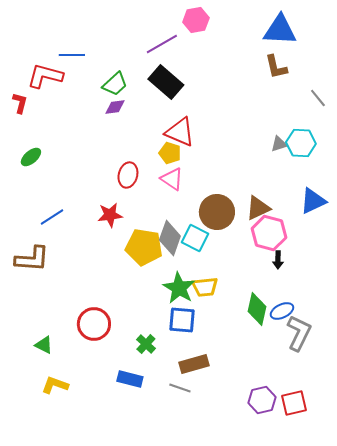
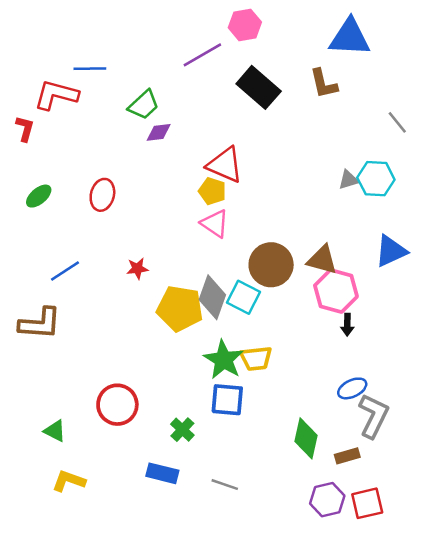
brown L-shape: (276, 67) -> (323, 84), moved
black rectangle: (166, 82) -> (259, 87), moved
purple diamond: (115, 107) -> (159, 132), moved
red ellipse: (128, 175) -> (102, 195), moved
brown triangle: (258, 208) -> (322, 260), turned 40
red star: (110, 215) -> (137, 269), size x0.7
green diamond: (257, 309) -> (306, 438), moved
brown rectangle: (194, 364) -> (347, 456), moved, size x0.7

